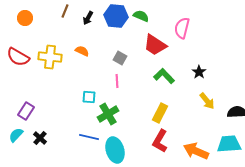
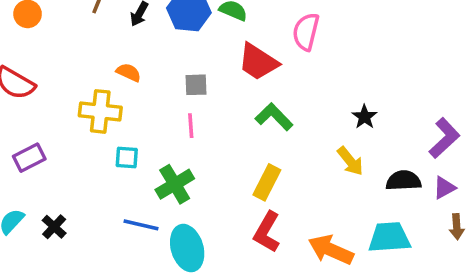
yellow cross: (50, 57) -> (100, 111), moved
gray square: (120, 58) -> (196, 85), turned -32
black star: (199, 72) -> (364, 117), moved
cyan square: (89, 97) -> (127, 158), moved
purple rectangle: (26, 111) -> (29, 158), moved, turned 30

